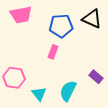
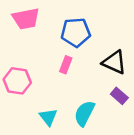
black triangle: (92, 19) -> (114, 62), moved
pink hexagon: (14, 78) -> (17, 81), moved

